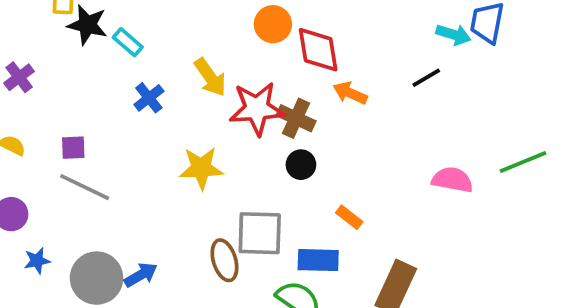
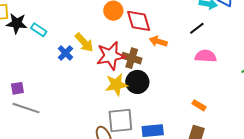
blue cross: (149, 98) -> (65, 53), moved
black circle: (301, 165) -> (137, 82), size x1.5
yellow star: (201, 168) -> (116, 85), moved
pink semicircle: (452, 180) -> (206, 56), moved
orange rectangle: (349, 217) -> (199, 105), moved

